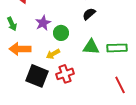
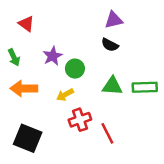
black semicircle: (89, 14) -> (110, 45), turned -112
black square: (37, 76) -> (28, 138), moved
red line: (120, 85) -> (107, 133), moved

